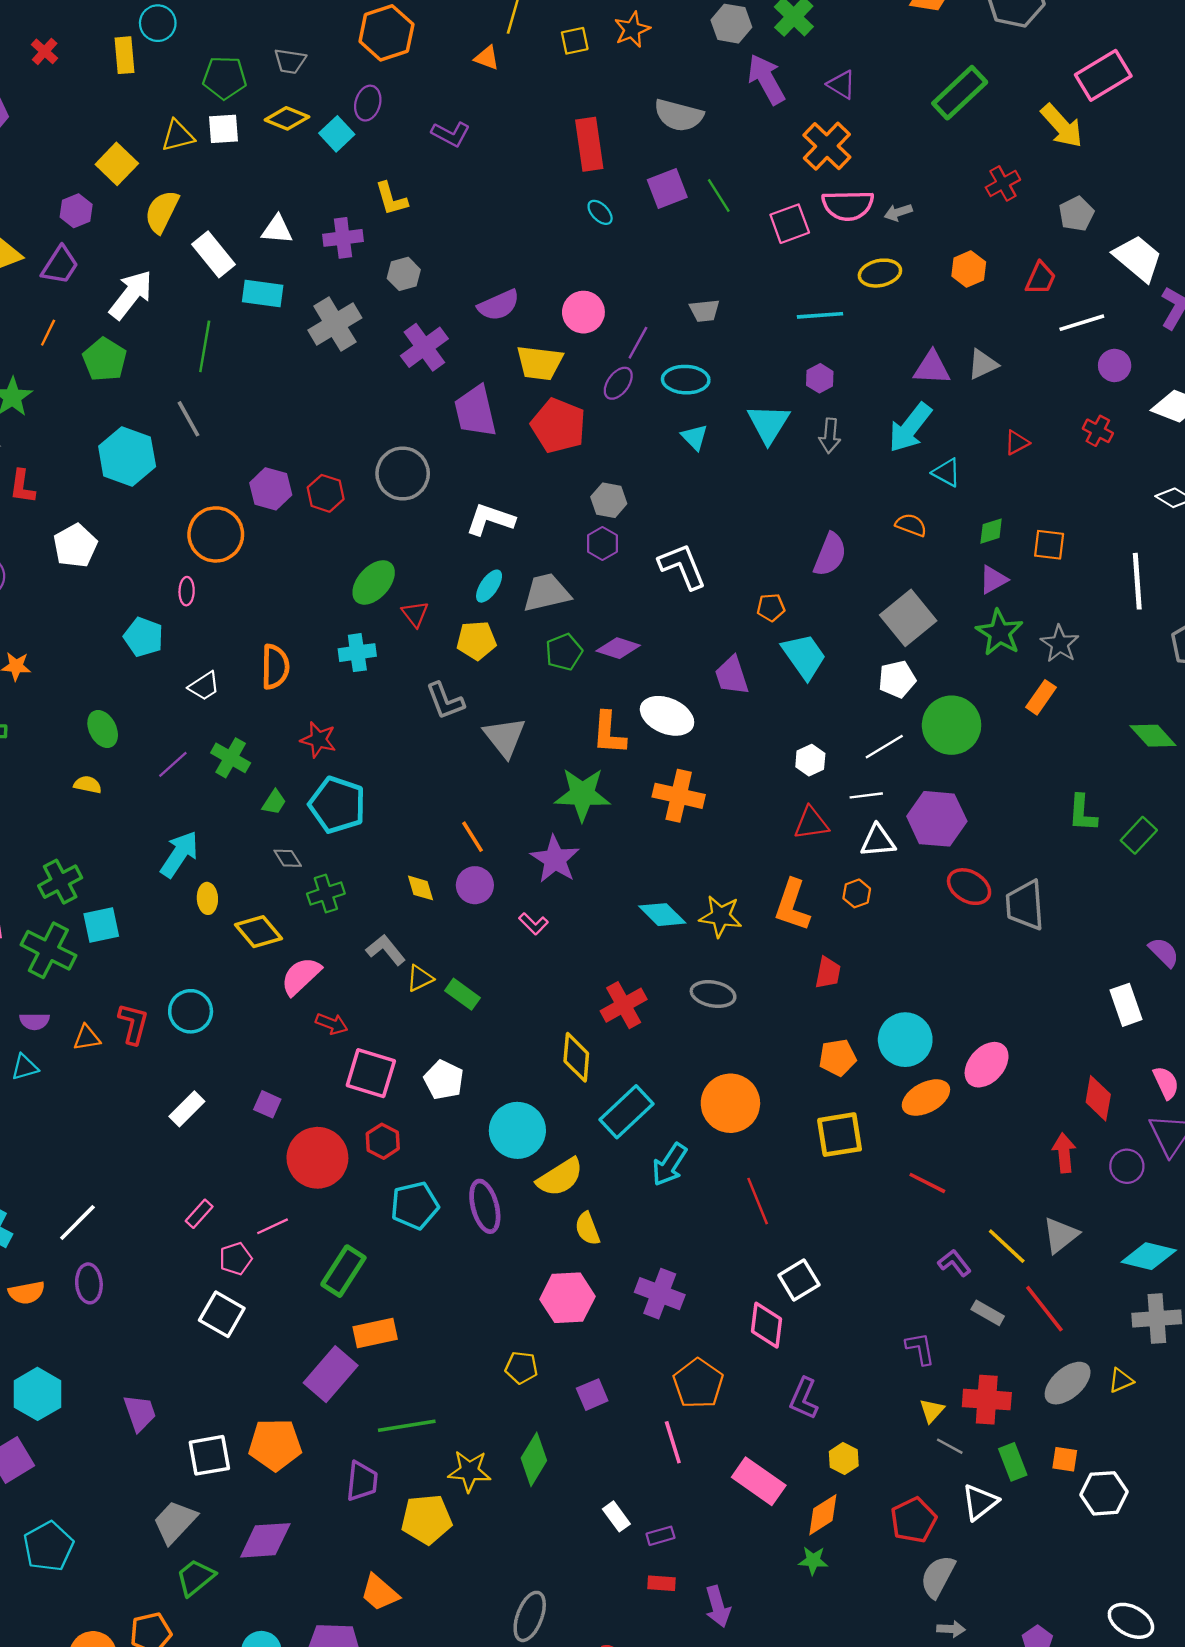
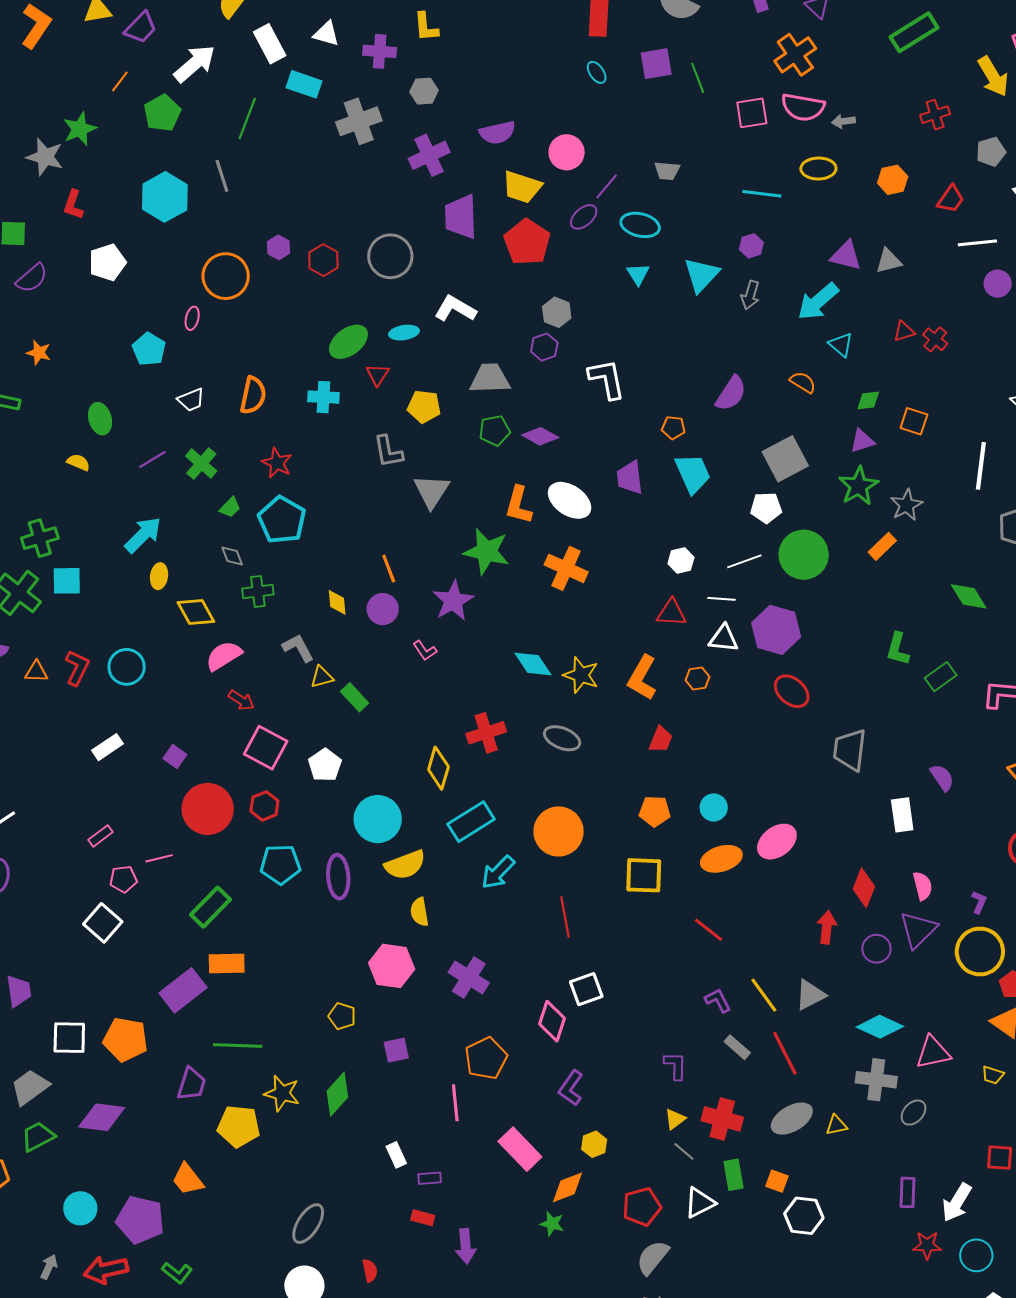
red cross: (1098, 431) -> (935, 339), moved
purple hexagon: (271, 489) -> (279, 247), size x0.7
cyan ellipse: (489, 586) -> (404, 333), moved, turned 36
gray trapezoid: (1025, 905) -> (850, 750), moved
cyan circle: (905, 1040) -> (714, 807), size x0.6

